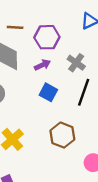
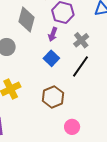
purple arrow: (42, 65) -> (53, 34), turned 120

